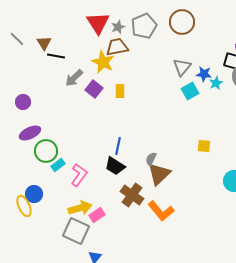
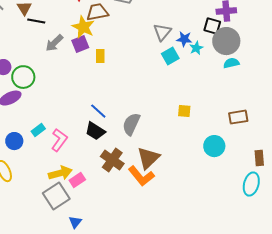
purple square: (94, 89) -> (80, 44), moved, turned 30
blue line: (118, 146) -> (98, 111), turned -60
green circle: (46, 151) -> (23, 77), moved
gray semicircle: (151, 159) -> (131, 124), size x1.6
brown triangle: (159, 174) -> (148, 158), moved
blue circle: (34, 194) -> (14, 141), moved
gray square: (76, 231) -> (56, 196), turned 32

